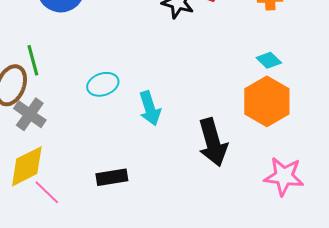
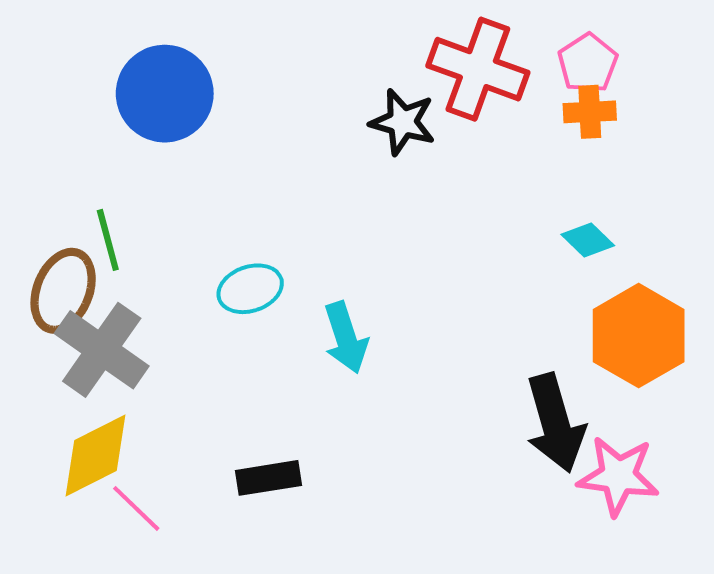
orange hexagon: (267, 101) -> (639, 336), moved
gray cross: (30, 114) -> (102, 350), size x1.4
black arrow: (213, 142) -> (555, 423), moved

